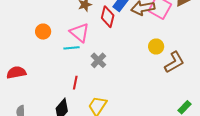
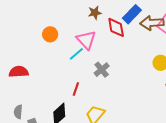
red diamond: (108, 17) -> (116, 27), turned -30
cyan line: (72, 48) -> (76, 54), turned -42

